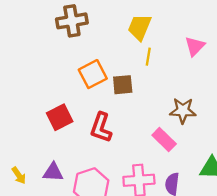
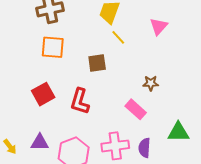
yellow line: (148, 57) -> (118, 37), turned -49
orange square: (93, 74) -> (53, 47), moved, turned 35
brown star: (183, 111) -> (151, 83), size x0.7

